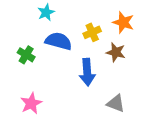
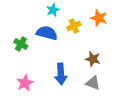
cyan star: (46, 12) -> (53, 10), moved
brown star: (116, 52) -> (93, 59), moved
blue arrow: (87, 72) -> (61, 74), moved

